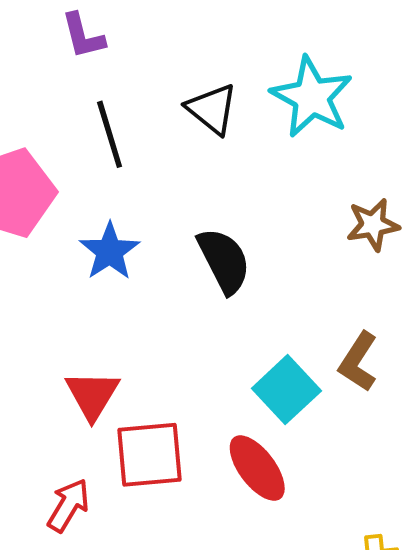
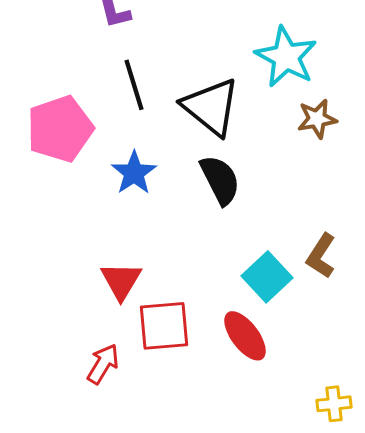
black triangle: (212, 109) -> (211, 107), moved, size x1.5
brown star: (373, 225) -> (317, 119), moved

